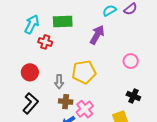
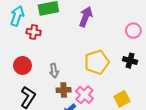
pink circle: (131, 61) -> (133, 31), moved
yellow pentagon: (84, 72) -> (97, 62), moved
black cross: (133, 96) -> (130, 61), moved

